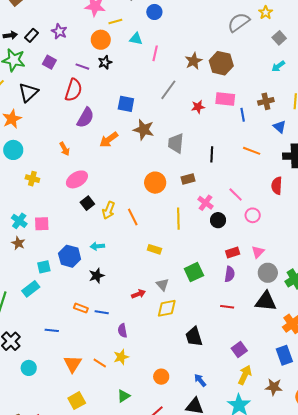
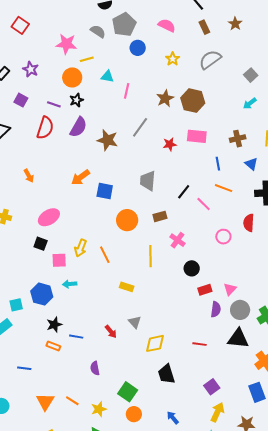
blue circle: (154, 12) -> (138, 48), moved
yellow star: (266, 13) -> (173, 59), moved
blue square: (126, 104) -> (105, 191), moved
blue line: (243, 115) -> (218, 164), moved
purple semicircle: (85, 118) -> (78, 127), moved
brown star: (144, 130) -> (107, 140), moved
orange arrow: (65, 149) -> (29, 176), moved
black line: (212, 154) -> (184, 192), turned 35
pink line: (236, 194) -> (204, 204), moved
black square: (87, 203) -> (41, 244), moved, turned -32
pink circle: (253, 215) -> (223, 237), moved
black circle: (218, 220) -> (192, 268), moved
pink square: (42, 224) -> (59, 260), moved
green square: (194, 272) -> (128, 392), moved, turned -30
purple semicircle: (230, 274) -> (216, 309), moved
black star: (97, 276) -> (54, 325), moved
red arrow: (138, 294) -> (111, 332), turned 72
yellow diamond: (167, 308) -> (155, 343), moved
blue line: (102, 312) -> (76, 337), moved
yellow star: (121, 357) -> (99, 409), moved

